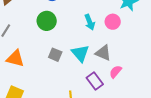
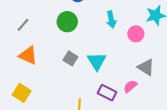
cyan arrow: (90, 22) -> (111, 20), moved
gray triangle: (103, 53) -> (146, 67), moved
purple rectangle: (95, 81) -> (107, 93), turned -36

